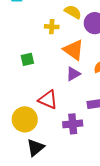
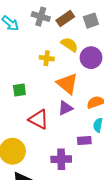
red triangle: (48, 100) -> (39, 119), moved

